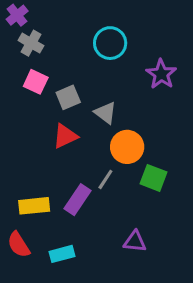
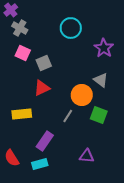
gray triangle: (105, 113) -> (101, 80), moved
purple rectangle: (78, 200) -> (45, 141), moved
yellow rectangle: (34, 206) -> (22, 114), moved

